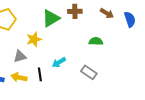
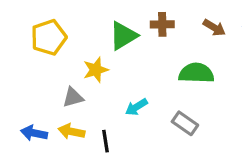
green semicircle: (96, 41) -> (196, 73), size x1.5
black line: (40, 74) -> (105, 141), moved

